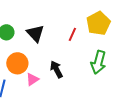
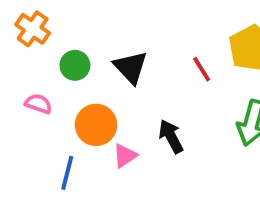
red line: (72, 34) -> (202, 69), turned -56

